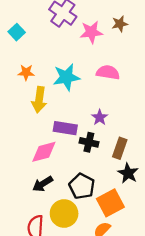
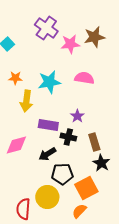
brown star: (120, 24) -> (94, 37), size x1.5
brown rectangle: (120, 148) -> (94, 142), turned -36
pink diamond: (44, 152) -> (16, 145), moved
black arrow: (43, 184) -> (47, 154), moved
black pentagon: (82, 186) -> (62, 174), turned -30

